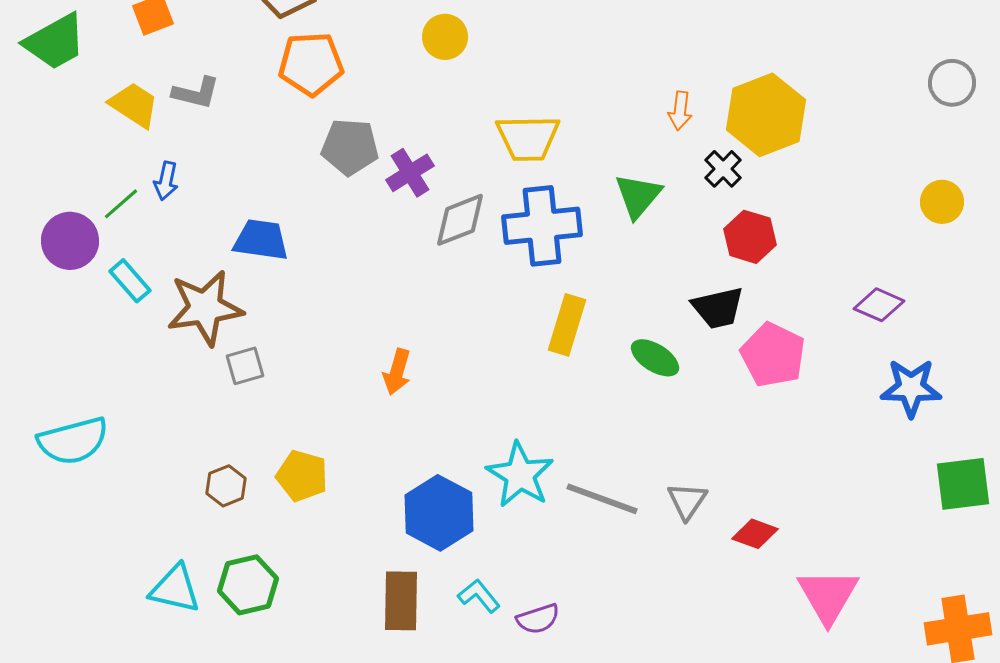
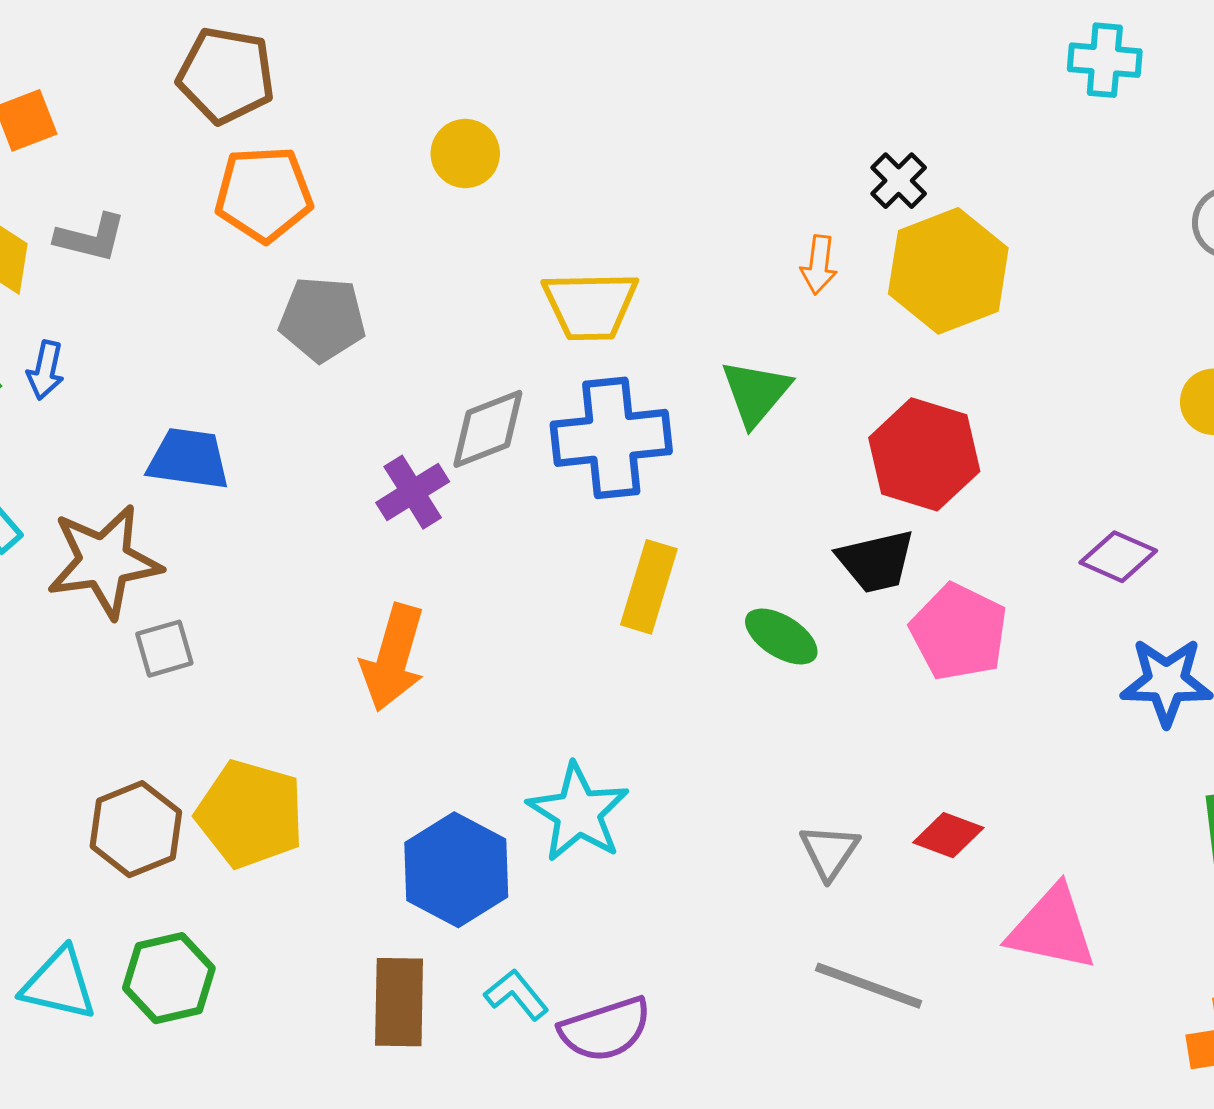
black cross: (723, 169) -> (899, 181), moved
purple cross: (410, 173) -> (413, 492), moved
red hexagon: (750, 237) -> (924, 454), size x1.4
orange arrow: (397, 372) -> (393, 658), size x1.5
yellow pentagon: (302, 476) -> (250, 814), size x1.4
brown hexagon: (226, 486) -> (136, 829), size x1.5
gray line: (602, 499) -> (869, 986), moved
red diamond: (755, 534) -> (948, 835), moved
pink triangle: (828, 596) -> (1052, 928), moved, turned -48
purple semicircle: (538, 619) -> (605, 1029), size x1.4

